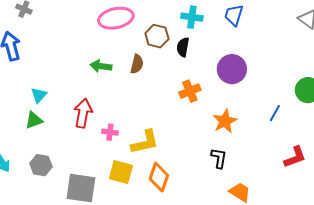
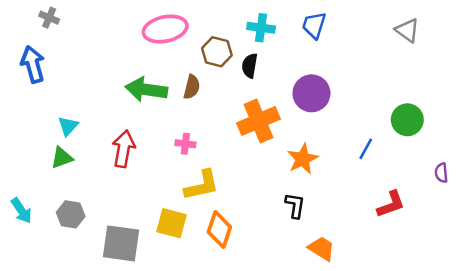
green arrow: (101, 66) -> (146, 90), size x1.5
orange cross: (190, 91) -> (259, 121), size x1.5
pink cross: (110, 132) -> (185, 144), moved

